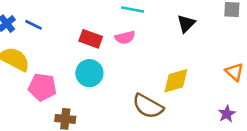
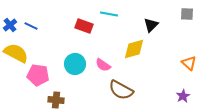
pink semicircle: (125, 38) -> (103, 65), moved, turned 49
red rectangle: (91, 39) -> (84, 26), moved
yellow diamond: (176, 81) -> (134, 49), moved

